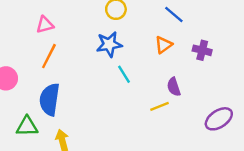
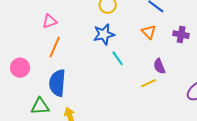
orange triangle: (163, 45) -> (149, 32), turned -35

